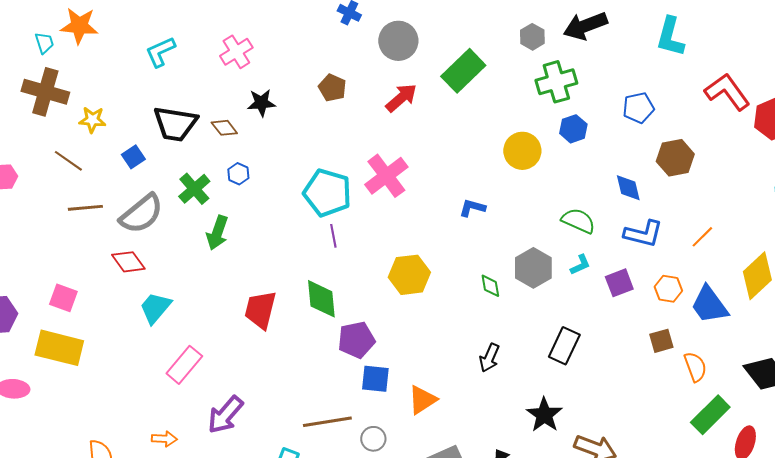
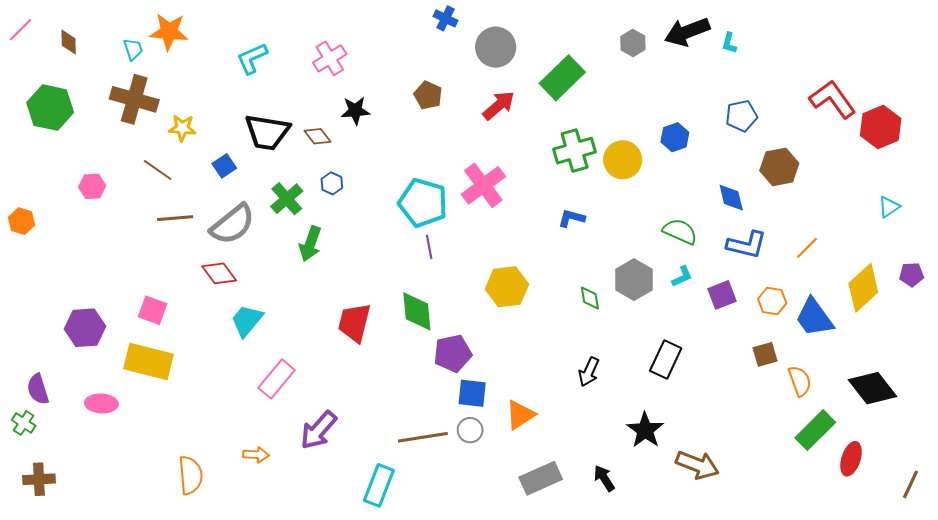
cyan L-shape: (670, 37) -> (729, 43), moved, size x0.5
green cross: (556, 82) -> (575, 151), moved
gray circle: (373, 439) -> (470, 430), moved

